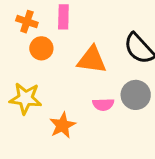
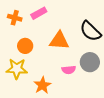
pink rectangle: (63, 17) -> (39, 13), turned 63
orange circle: (41, 48) -> (25, 46), moved

